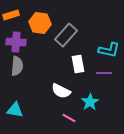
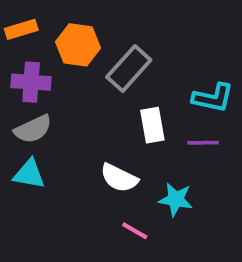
gray semicircle: (17, 66) -> (33, 129), turned 60
cyan star: (90, 102) -> (176, 199), turned -30
cyan triangle: (15, 110) -> (29, 174), moved

